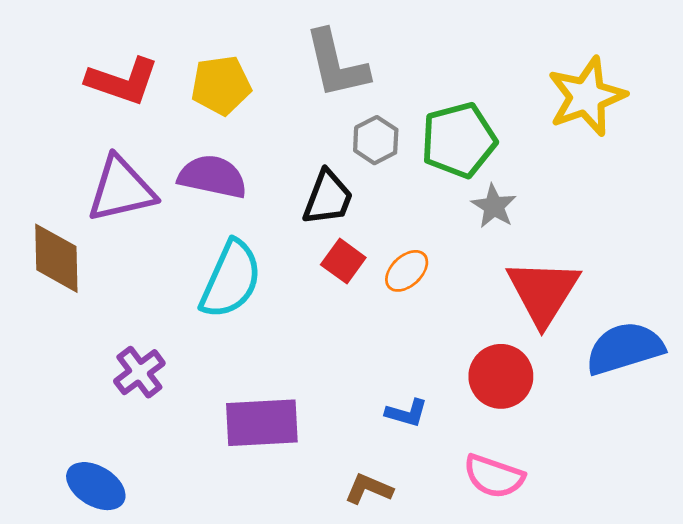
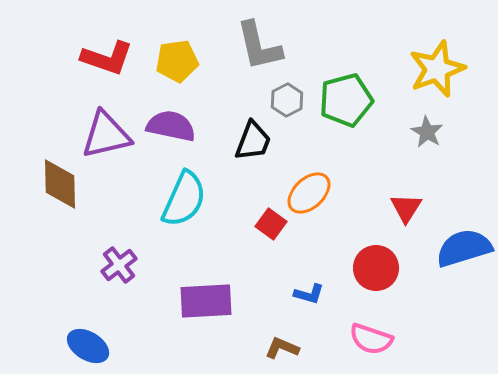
gray star: (494, 206) -> (427, 132), moved
red square: (343, 261) -> (271, 224), moved
orange ellipse: (407, 271) -> (309, 193), size x1.4
red triangle: (543, 292) -> (406, 208), size x0.6

